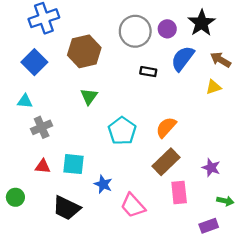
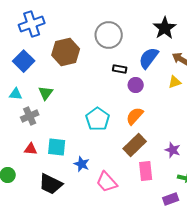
purple circle: (167, 29) -> (136, 85), moved
green triangle: (89, 96) -> (46, 93), moved

